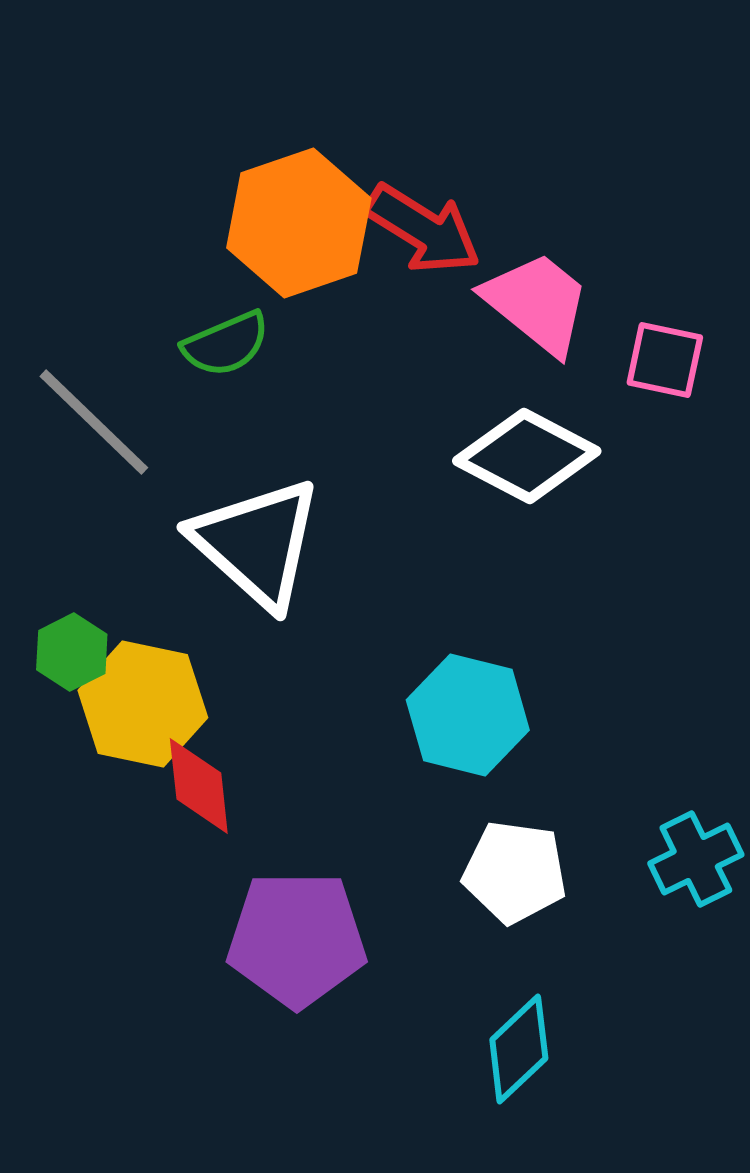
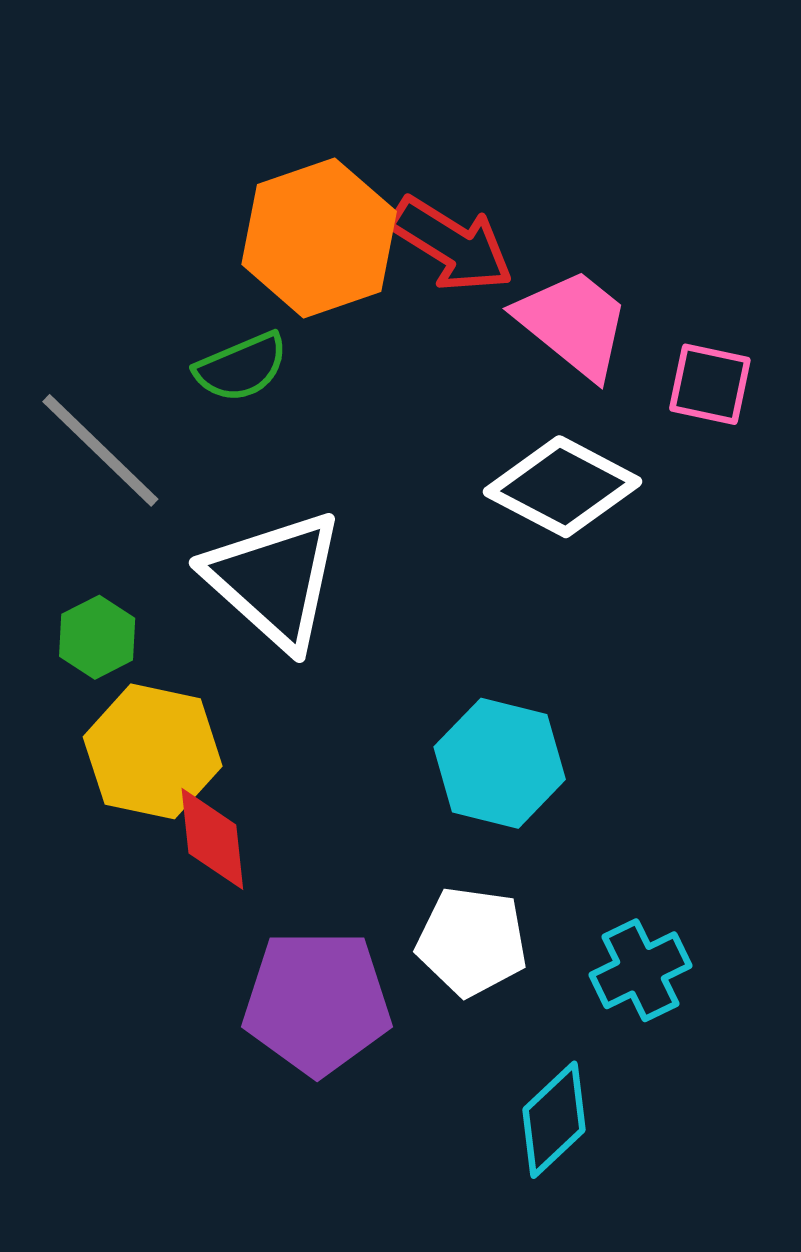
green hexagon: (72, 652) -> (97, 637), moved
cyan cross: (696, 859) -> (640, 970), moved
white pentagon: (515, 872) -> (472, 941), moved

